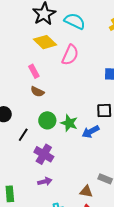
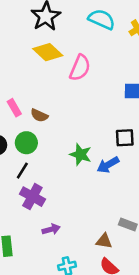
cyan semicircle: (75, 21) -> (102, 19), moved
pink rectangle: (34, 71) -> (14, 108), moved
green circle: (47, 120) -> (26, 143), moved
purple cross: (44, 154) -> (32, 197), moved

